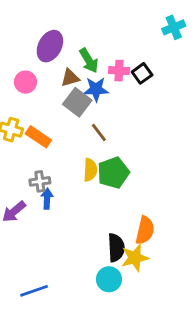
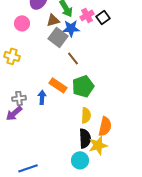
pink cross: (119, 71) -> (87, 15), turned -32
orange rectangle: (38, 137) -> (58, 85), moved
yellow semicircle: (90, 170) -> (86, 115), moved
gray cross: (40, 181) -> (19, 98), moved
blue arrow: (47, 199) -> (42, 97), moved

